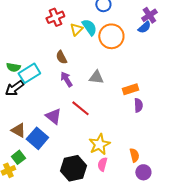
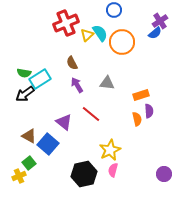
red cross: (55, 17) -> (66, 23), size x1.4
orange semicircle: (134, 155) -> (137, 119), moved
purple circle: (143, 172) -> (164, 174), moved

